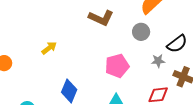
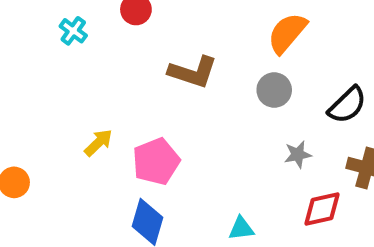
gray star: (158, 61) -> (298, 154), moved
pink pentagon: (117, 66) -> (156, 161), moved

